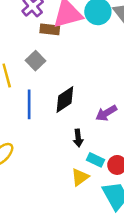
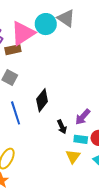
purple arrow: (106, 113) -> (83, 117), moved

